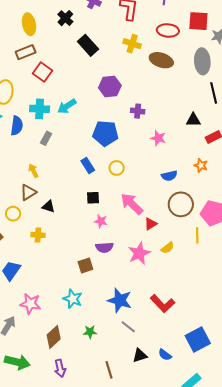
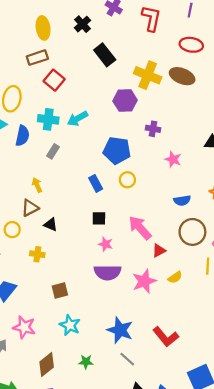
yellow cross: (132, 44) -> (148, 75), moved, size x1.4
yellow circle: (117, 168) -> (127, 180), moved
purple semicircle: (104, 247) -> (108, 272), size x1.4
brown square: (85, 265) -> (60, 290), moved

